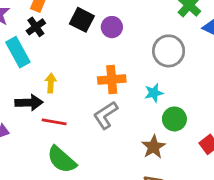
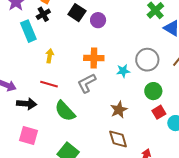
gray circle: (169, 51) -> (147, 60), moved
black arrow: (29, 103) -> (27, 104), moved
green circle: (174, 119) -> (153, 91), moved
green semicircle: (62, 160) -> (65, 111), moved

